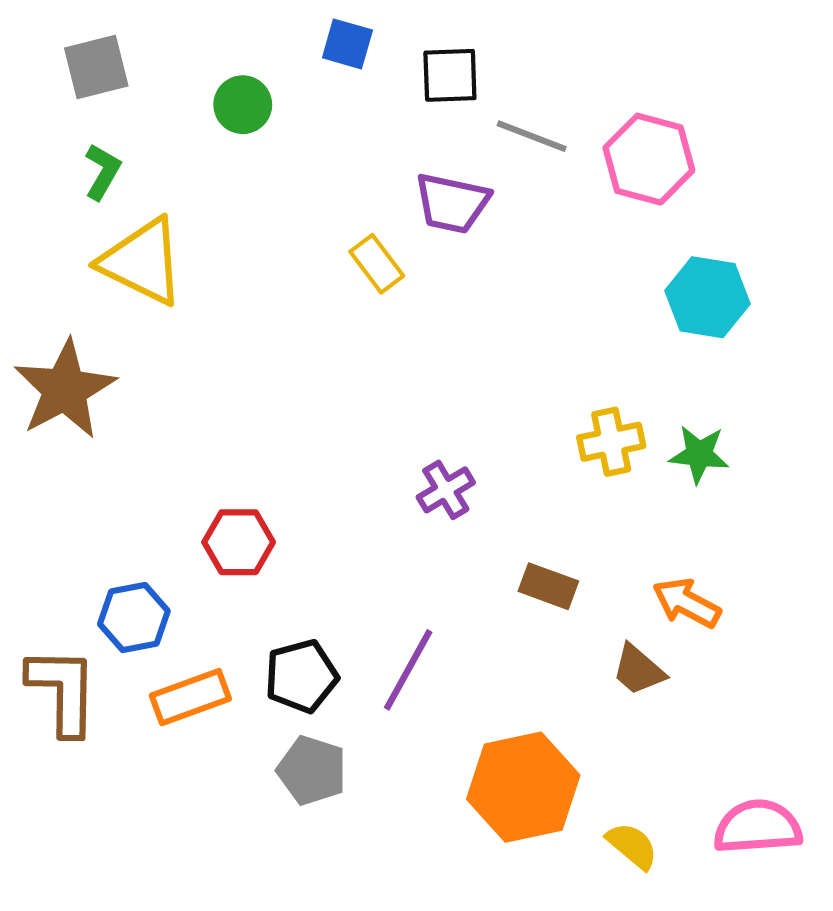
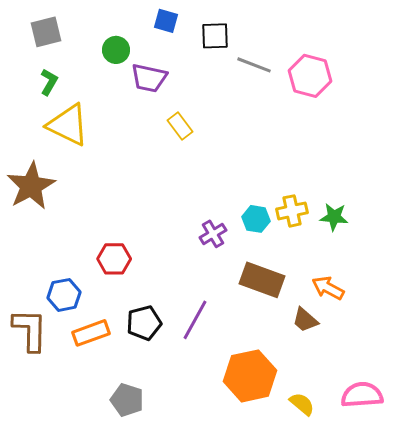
purple trapezoid: (452, 203) -> (149, 78), moved
cyan hexagon: (707, 297) -> (256, 219), moved, size x0.7
brown rectangle: (548, 586) -> (262, 280), size x1.6
gray pentagon: (312, 770) -> (127, 400), moved

